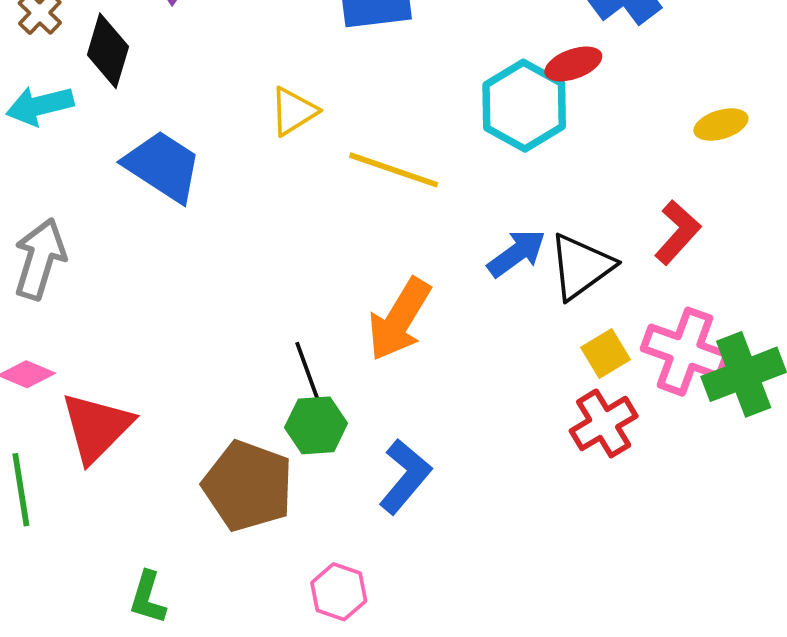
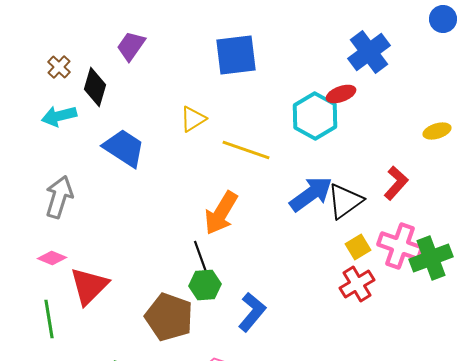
yellow ellipse: (721, 125) -> (437, 131), moved
blue arrow: (517, 253) -> (311, 194), size x1.4
orange arrow: (399, 319) -> (221, 213), moved

